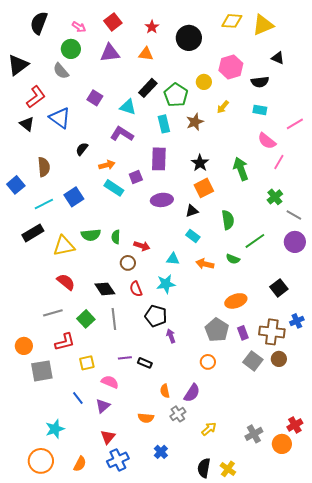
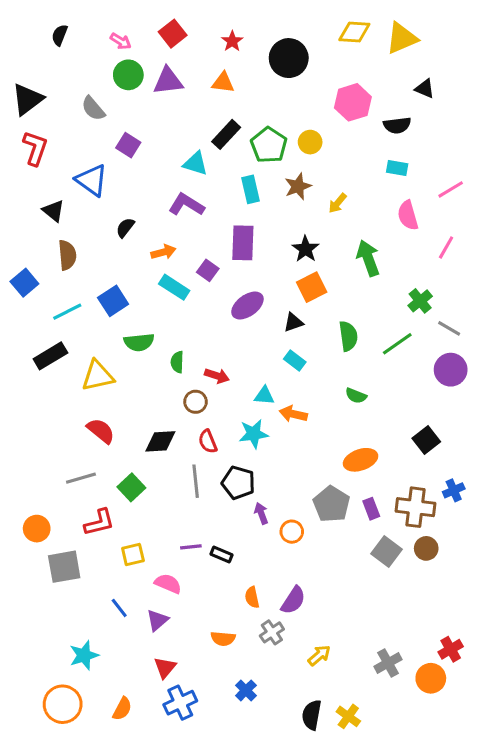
black semicircle: (39, 23) -> (60, 35), size x0.6
green circle: (71, 49) -> (128, 75), moved
yellow circle: (204, 82) -> (310, 142), moved
red L-shape: (36, 97) -> (35, 148), moved, turned -35
purple square: (95, 98) -> (128, 145), moved
yellow arrow: (223, 107) -> (338, 203), moved
black triangle: (27, 124) -> (53, 211), moved
pink semicircle: (267, 141) -> (408, 215), turned 36
pink line: (279, 162) -> (446, 247), moved
purple square: (136, 177) -> (208, 270), turned -32
purple ellipse: (162, 200) -> (247, 306), turned -30
green semicircle: (91, 235) -> (139, 342), moved
green line: (255, 241) -> (397, 344), moved
orange arrow: (205, 264) -> (293, 414), moved
black diamond: (105, 289) -> (160, 441), turned -60
gray line: (114, 319) -> (196, 481), moved
orange circle: (208, 362) -> (292, 532), moved

